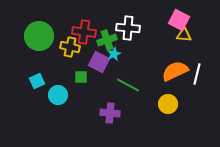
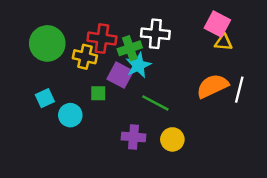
cyan star: (114, 54) -> (138, 65), size x1.5
yellow circle: (168, 104) -> (172, 139), moved

